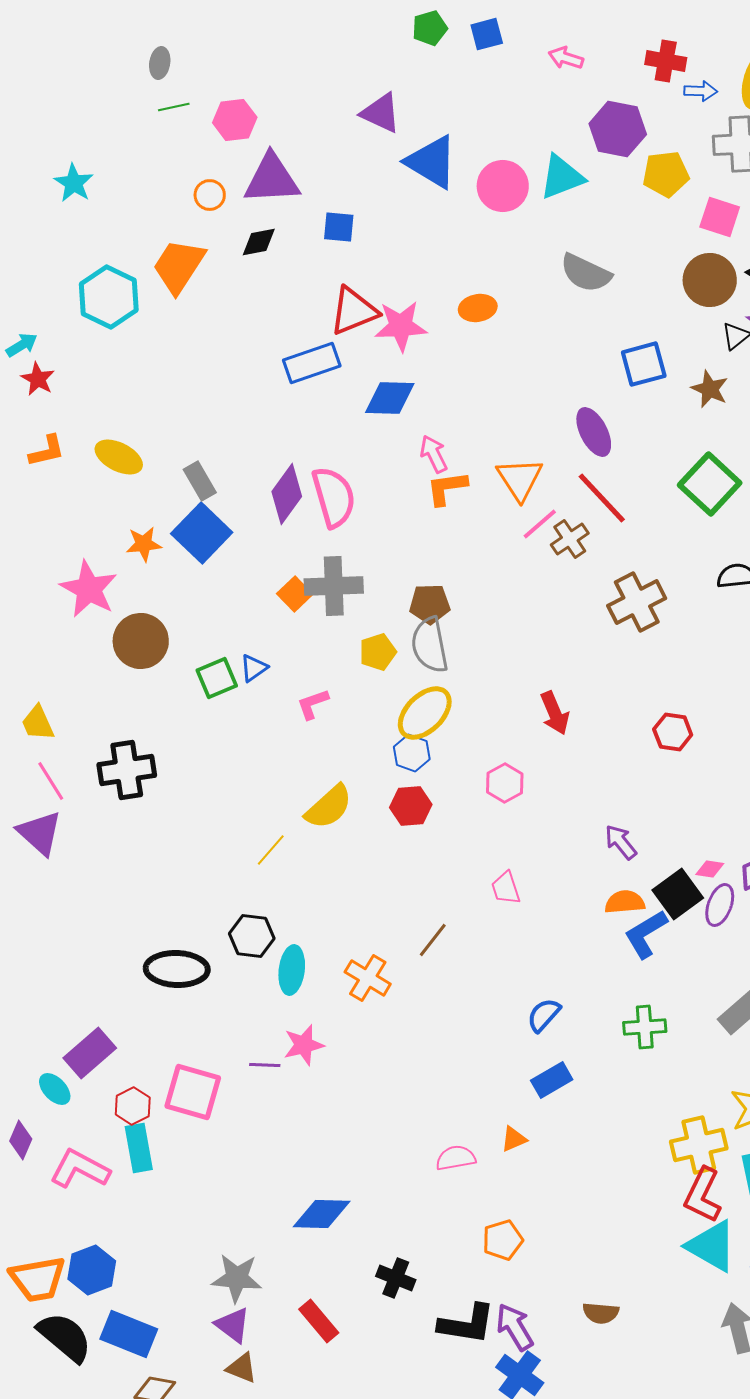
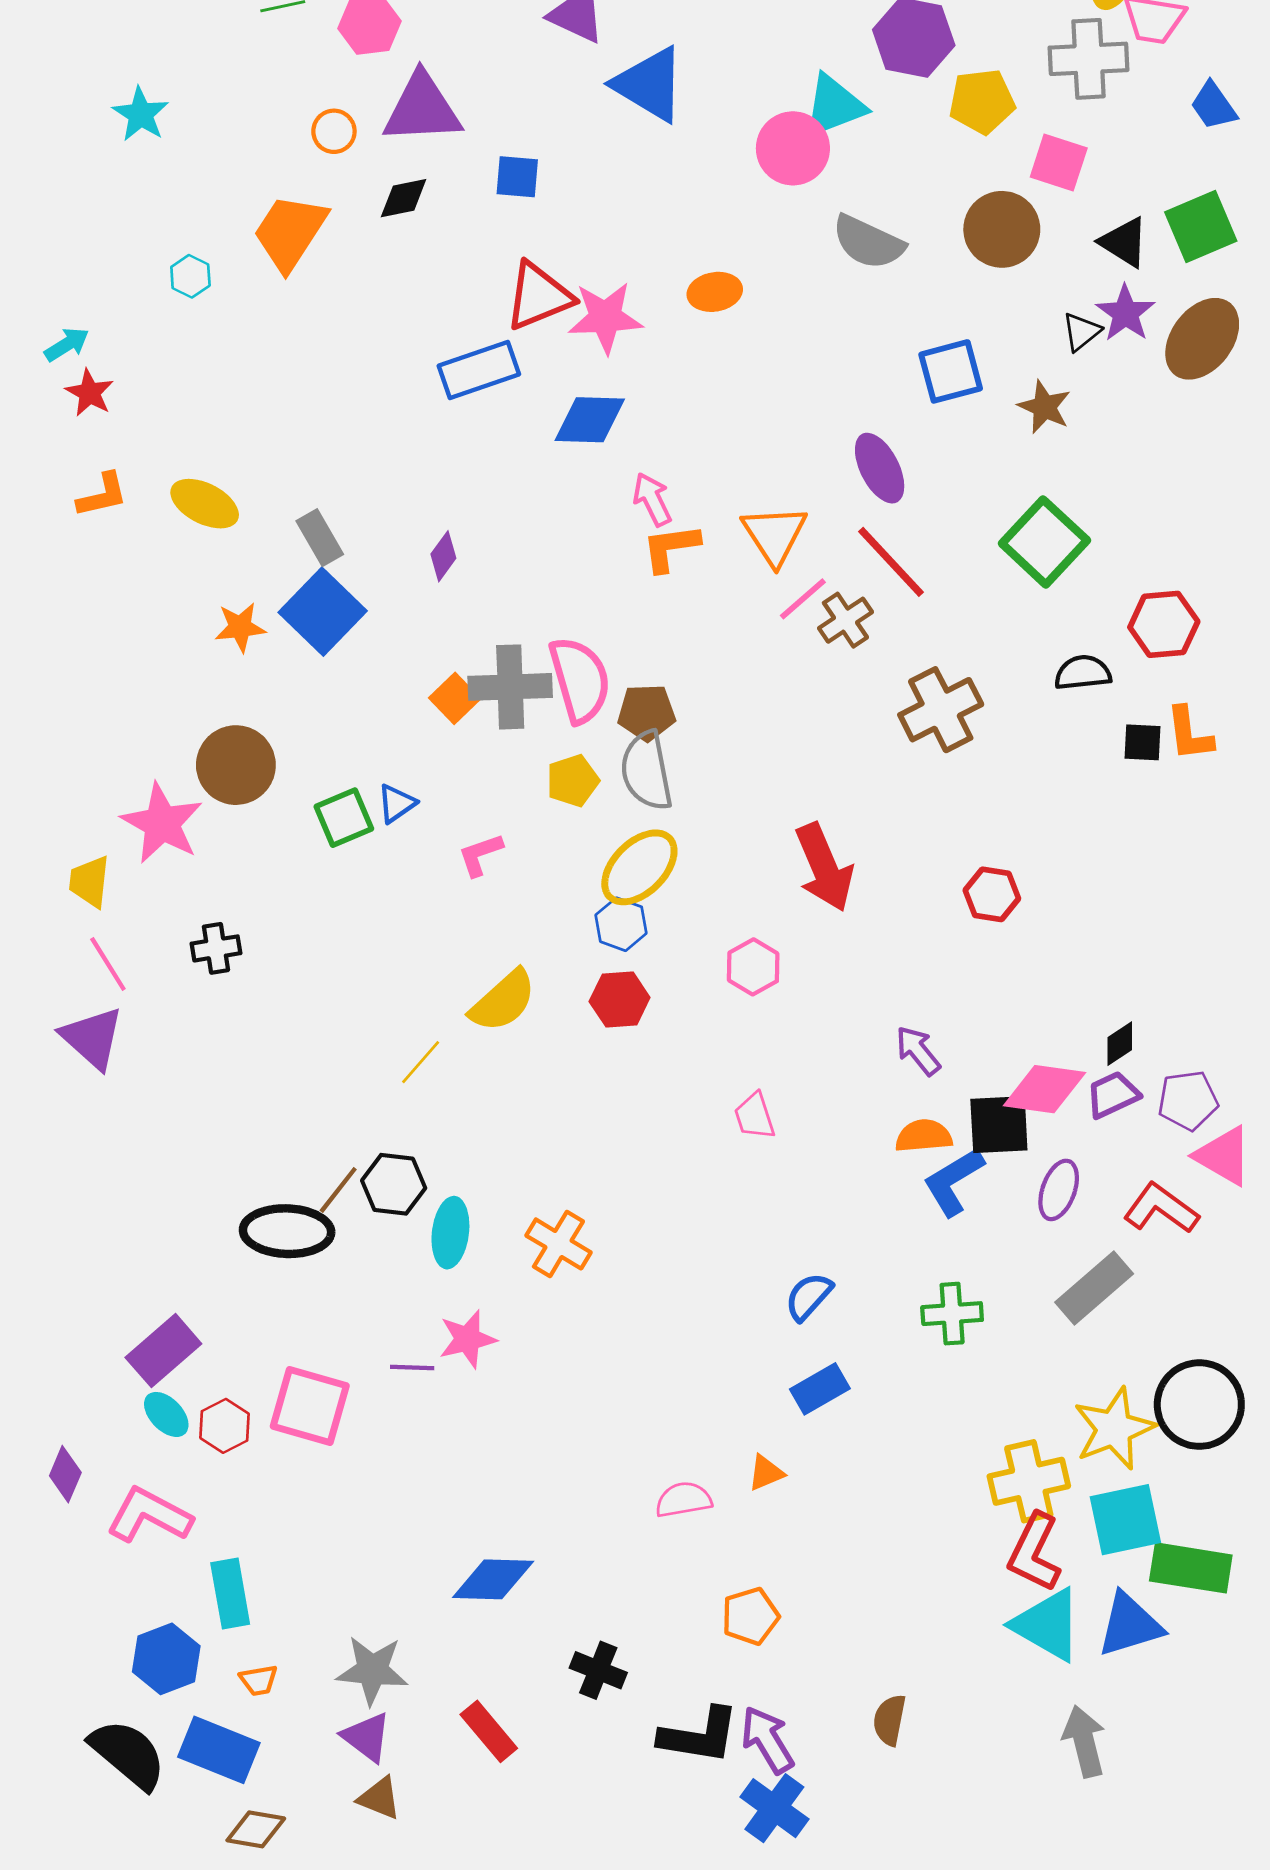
pink circle: (503, 186) -> (793, 148), moved
brown circle: (710, 280) -> (1002, 229), moved
cyan hexagon: (109, 297) -> (190, 276), size x0.5
purple diamond: (287, 494) -> (443, 556), size x0.6
pink semicircle: (334, 497) -> (580, 680), moved
pink star: (89, 589) -> (162, 823), moved
red arrow: (555, 713) -> (824, 867), size x1.4
yellow trapezoid: (38, 723) -> (90, 882), turned 30
black cross: (127, 770) -> (216, 948), size x0.6
pink diamond: (710, 869) -> (1044, 1089), size x2.0
black square: (678, 894) -> (999, 1125), turned 33
purple ellipse: (720, 905) -> (1059, 1190), moved
brown line: (433, 940) -> (338, 1190), moved
cyan ellipse: (55, 1089) -> (166, 1414), moved
cyan rectangle: (139, 1148) -> (230, 1594), moved
orange trapezoid: (38, 1279) -> (259, 1680), moved, size x0.5
brown semicircle: (601, 1313) -> (890, 1720), turned 96

